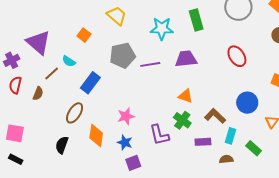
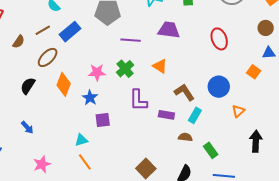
purple line: (150, 64) -> (131, 40), moved
brown line: (52, 73) -> (43, 30), moved
brown semicircle: (38, 94) -> (19, 42), moved
green cross: (182, 120) -> (125, 69), moved
purple L-shape: (159, 135) -> (138, 100), moved
green rectangle: (254, 148) -> (211, 150), moved
purple square: (133, 163) -> (103, 120), moved

